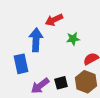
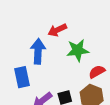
green star: (73, 39) -> (78, 50), size x1.5

